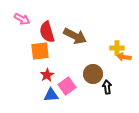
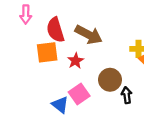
pink arrow: (22, 19) -> (26, 14), turned 63
red star: (47, 75) -> (76, 61), moved
blue triangle: (51, 95) -> (60, 105), turned 42

